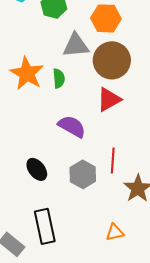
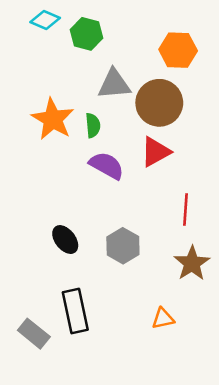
orange hexagon: (106, 18) -> (178, 50), moved
purple semicircle: (72, 126) -> (107, 166), moved
red line: (113, 160) -> (186, 209), moved

